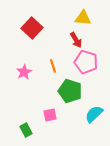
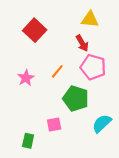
orange line: (53, 66) -> (57, 71), turned 56
green rectangle: (26, 130) -> (28, 141), turned 40

